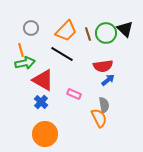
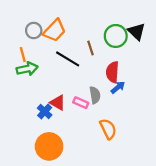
orange trapezoid: (66, 31) -> (54, 31), moved
brown line: (88, 34) -> (91, 48), moved
red semicircle: (103, 66) -> (112, 72), turned 102
red triangle: (43, 80) -> (58, 103), moved, size x0.7
gray semicircle: (104, 105) -> (95, 95), moved

